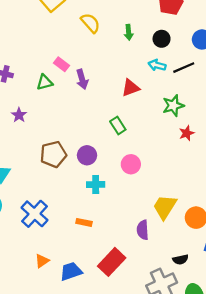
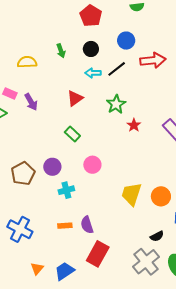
yellow semicircle: (90, 23) -> (27, 62), moved, turned -36
purple semicircle: (143, 230) -> (87, 225), moved

